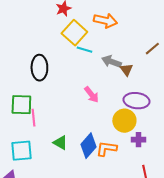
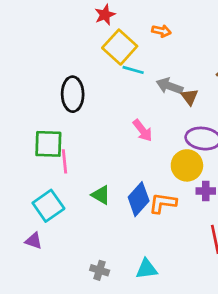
orange arrow: (105, 21) -> (161, 31), size x0.6
cyan square: (21, 151) -> (48, 206), turned -30

